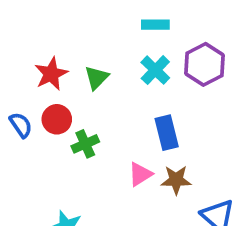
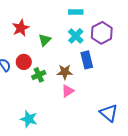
red star: (51, 74) -> (21, 28), moved
blue rectangle: (167, 133) -> (87, 60), moved
brown star: (176, 180) -> (65, 72), moved

